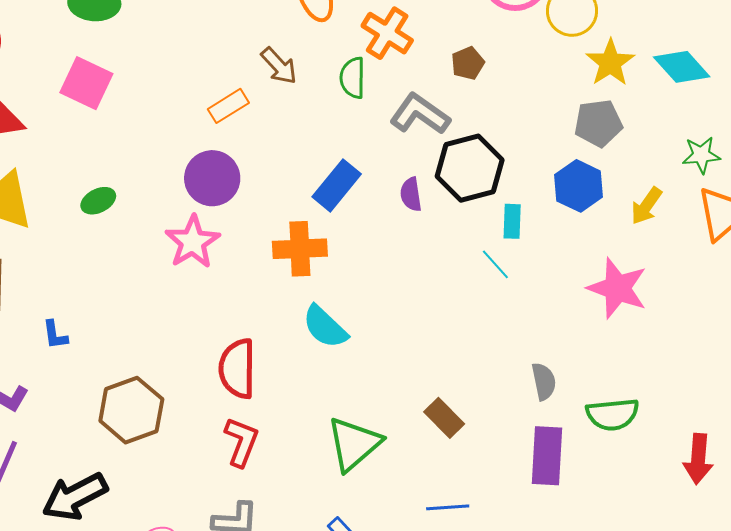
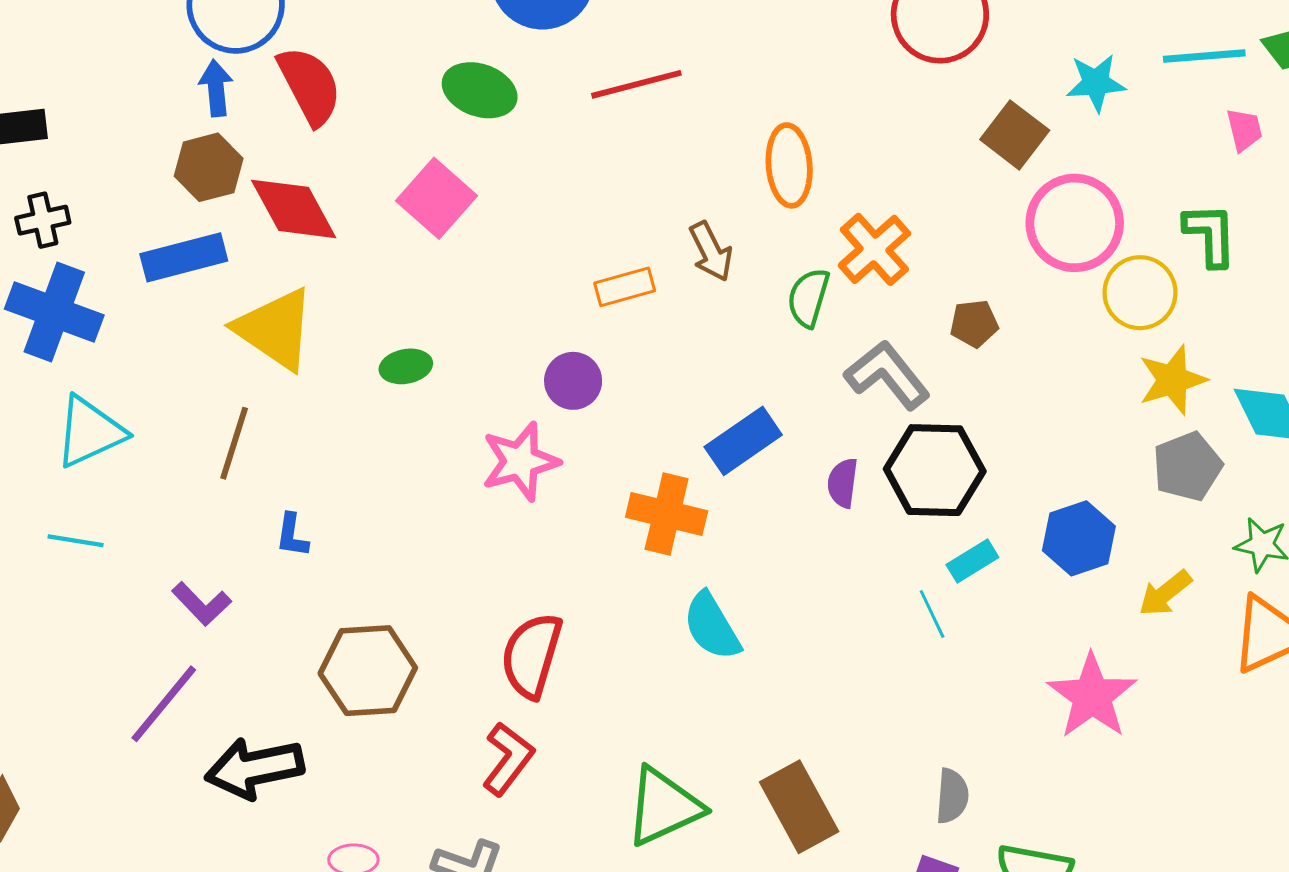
gray pentagon: (598, 123) -> (1187, 466), moved, turned -30
purple circle: (212, 178) -> (573, 381), size x0.7
cyan rectangle: (512, 221) -> (972, 561), turned 40
cyan semicircle: (325, 327) -> (712, 626), moved
brown rectangle: (444, 418) -> (799, 807), size x1.5

